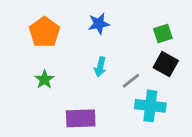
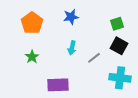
cyan cross: (150, 106) -> (120, 78), moved

